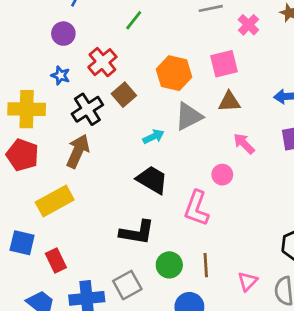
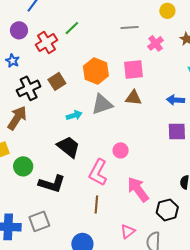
red cross: (102, 62) -> (46, 42), moved
pink arrow: (244, 144) -> (138, 189), moved, size x1.5
green circle: (169, 265) -> (23, 166), moved
brown line: (206, 265) -> (96, 205), moved

